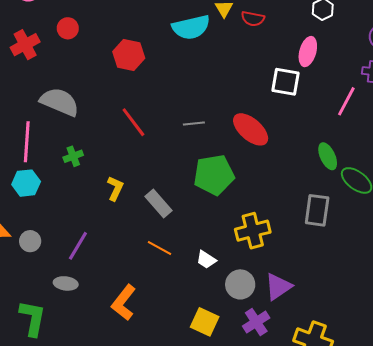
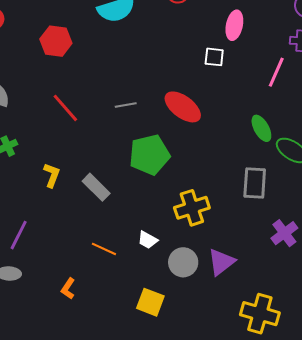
white square: (285, 82) -> (214, 57), size x0.7
orange line: (159, 248) -> (104, 249), moved
orange L-shape: (124, 303) -> (68, 289), size x0.6
purple cross: (256, 322) -> (284, 233), moved

